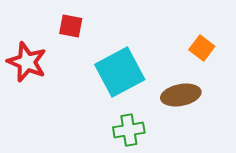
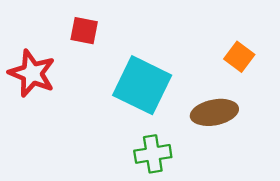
cyan square: (120, 72) -> (142, 85), turned -36

